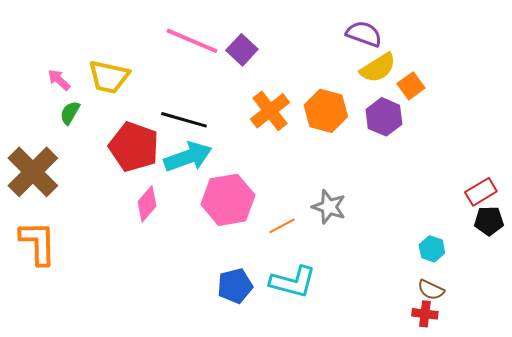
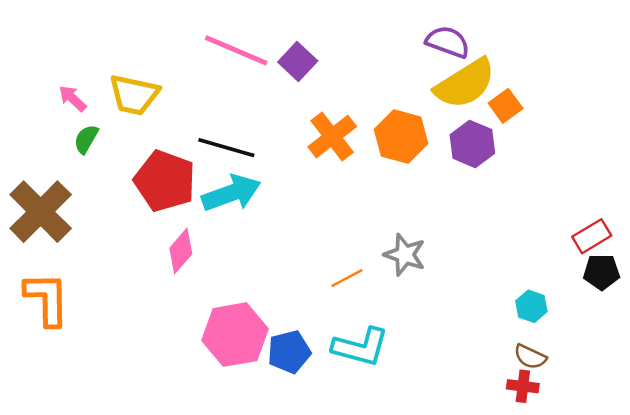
yellow semicircle: (378, 68) -> (465, 84), size x1.4
pink hexagon: (228, 200) -> (235, 335), moved

